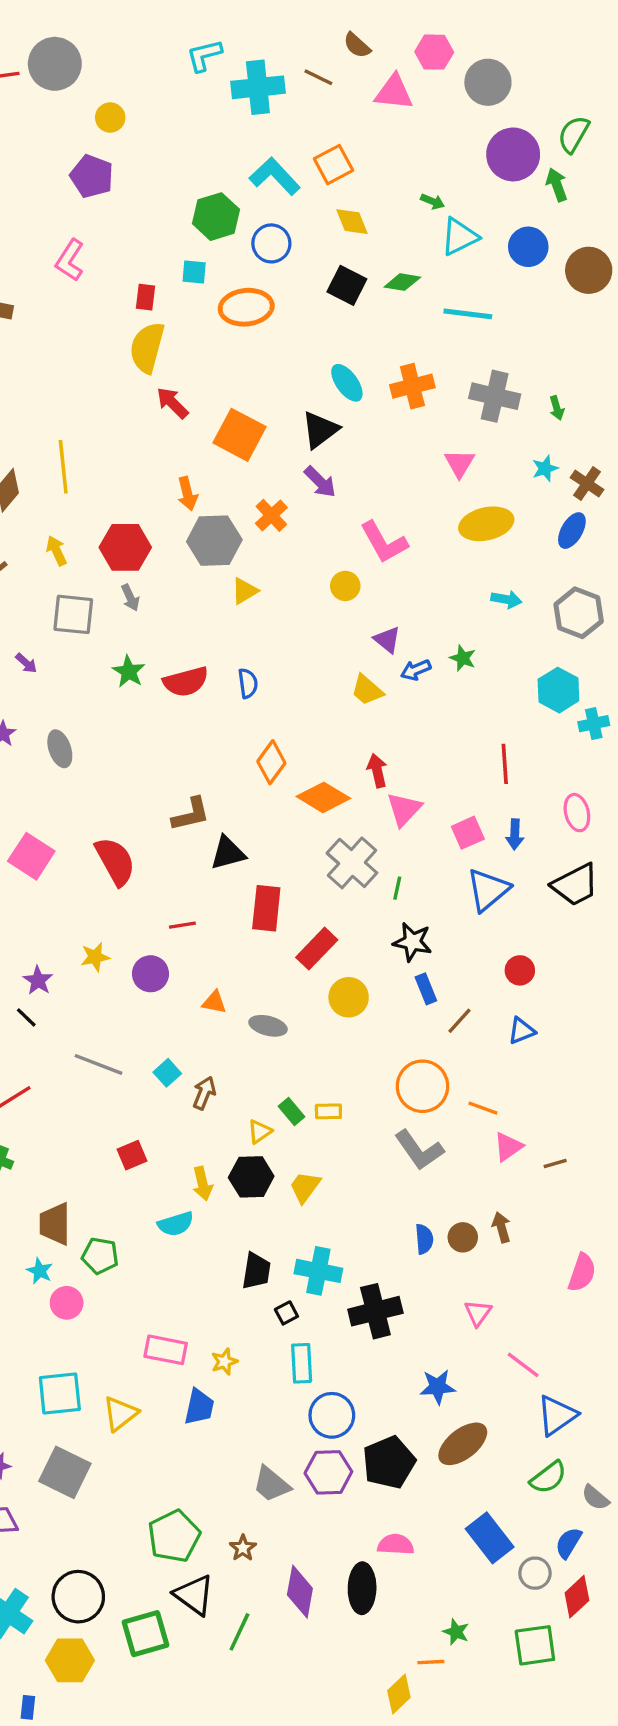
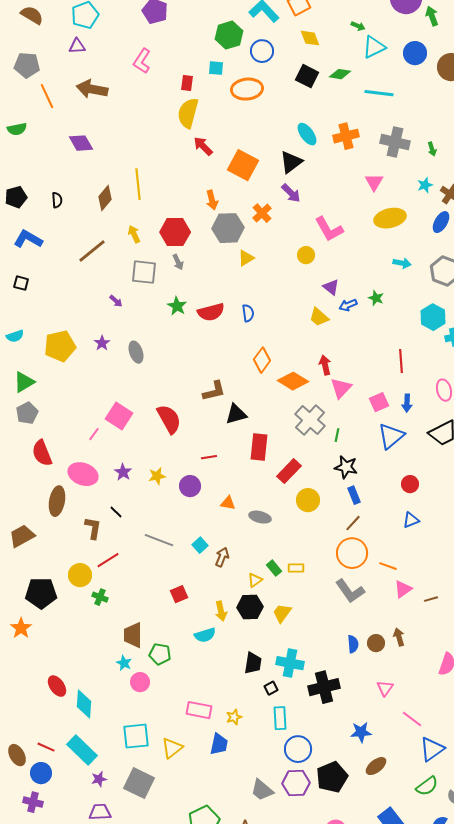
purple star: (38, 980) -> (123, 472), moved
brown line: (459, 1021) -> (353, 523), moved
brown ellipse: (463, 1444) -> (376, 766), size x0.7

